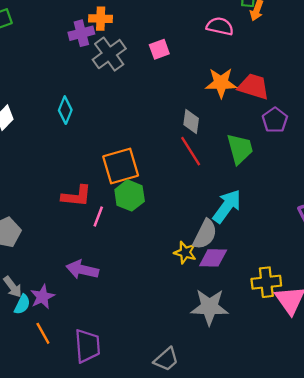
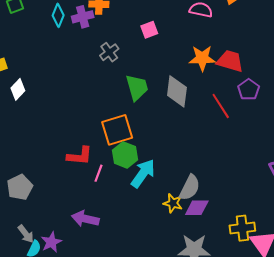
gray cross: (109, 54) -> (109, 52), moved, size x0.7
cyan diamond: (65, 110) -> (58, 15), moved
gray diamond: (191, 122) -> (177, 91), size x1.5
green trapezoid: (240, 149) -> (137, 87), moved
red line: (191, 151) -> (221, 106), moved
cyan arrow: (227, 206) -> (143, 173), moved

